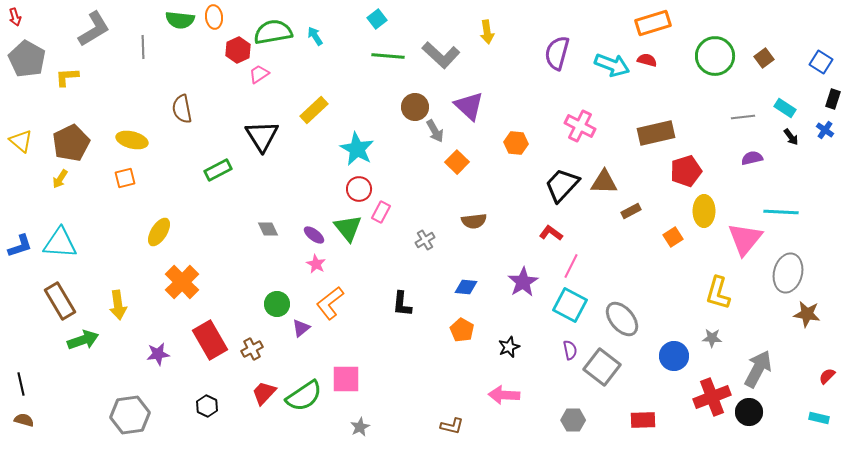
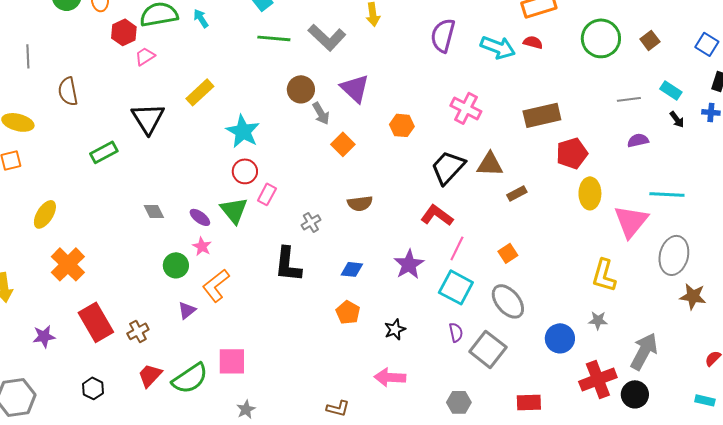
gray line: (143, 47) -> (28, 56), moved
blue cross: (825, 130) -> (711, 112), turned -30
red L-shape: (551, 233) -> (437, 215), size x1.4
orange square: (673, 237) -> (508, 253), moved
green circle: (277, 304) -> (176, 265), moved
black L-shape: (402, 304) -> (288, 264), moved, size x1.4

